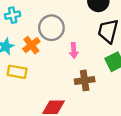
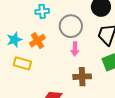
cyan cross: (13, 15) -> (42, 11), moved
gray circle: (51, 28) -> (71, 26), moved

